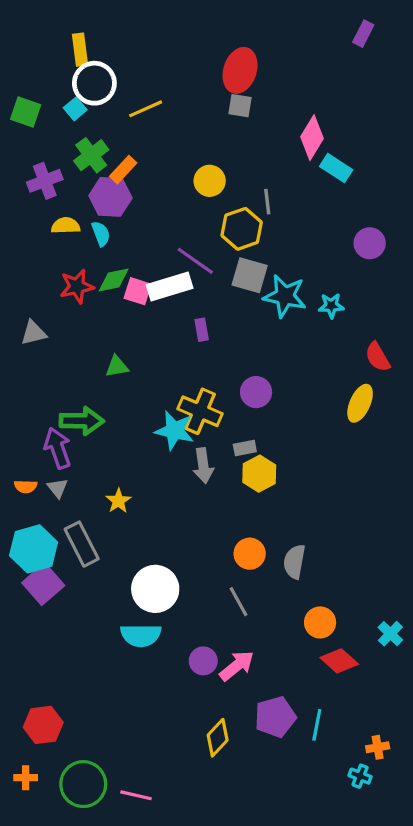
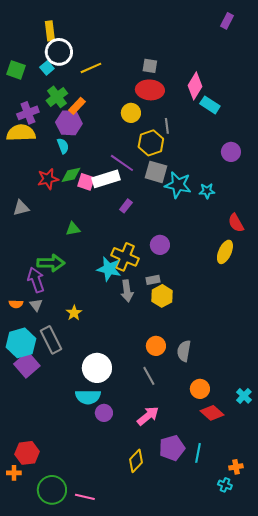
red ellipse: (240, 70) -> (150, 90), moved, turned 76
yellow semicircle: (66, 226) -> (21, 133), moved, size x1.6
purple rectangle: (202, 330) -> (126, 206), turned 48
purple circle: (203, 661) -> (104, 413), moved
orange cross: (26, 778) -> (14, 473), moved

